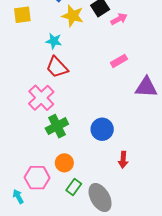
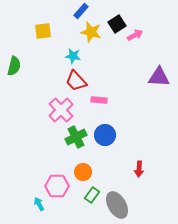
pink rectangle: (119, 61) -> (99, 100), moved, turned 35
purple triangle: (146, 87) -> (159, 77), moved
blue circle: (102, 129) -> (105, 135), moved

